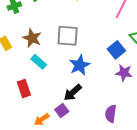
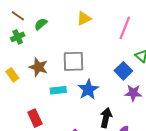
cyan rectangle: (39, 62) -> (58, 90), moved, turned -42
black arrow: (73, 93) -> (106, 118), moved, turned 150

